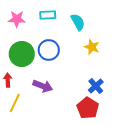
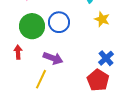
yellow line: (15, 103) -> (41, 79), moved

